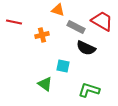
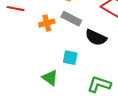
gray rectangle: (76, 27) -> (71, 19), moved

